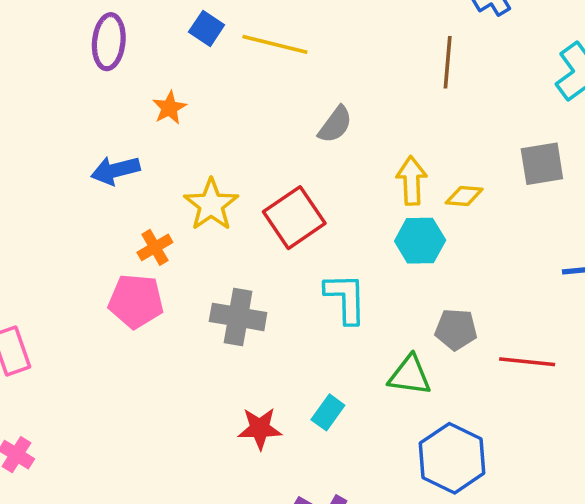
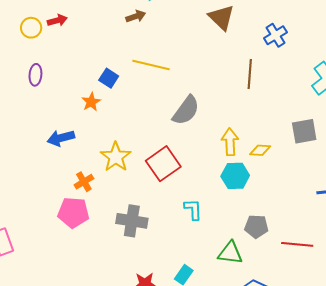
blue square: (207, 28) -> (109, 78), moved
purple ellipse: (109, 42) -> (35, 75), moved, size x0.7
gray semicircle: (335, 125) -> (186, 110), size x1.4
cyan L-shape: (346, 298) -> (193, 209), size x0.7

